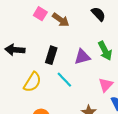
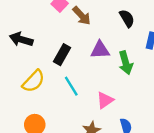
purple triangle: (82, 57) -> (100, 50), moved
pink triangle: (106, 85) -> (105, 100), moved

